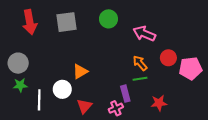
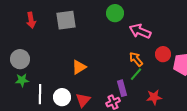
green circle: (108, 19) -> (115, 13), moved
red arrow: (30, 22) -> (31, 20), size x0.7
green line: (140, 79) -> (136, 74), turned -40
white circle: (62, 89) -> (62, 97), moved

